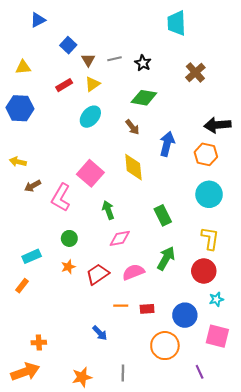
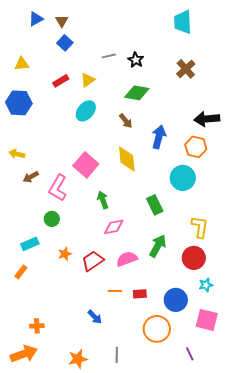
cyan trapezoid: (176, 23) -> (183, 22), moved
brown triangle: (88, 60) -> (62, 21), moved
cyan circle: (209, 194) -> (183, 178), moved
green circle: (69, 238) -> (52, 219), moved

